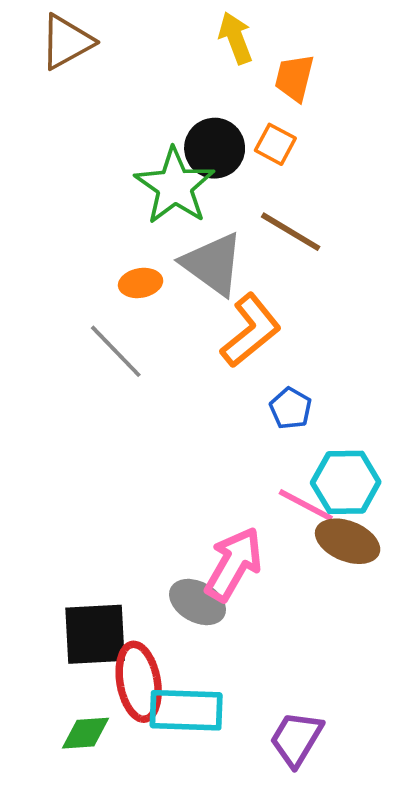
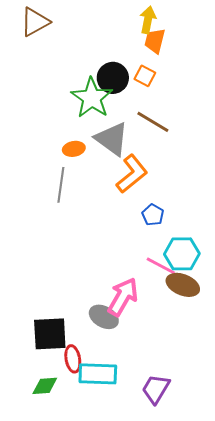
yellow arrow: (235, 38) -> (148, 20), moved, turned 32
gray line: (116, 351) -> (61, 185), turned 52
red ellipse: (139, 682) -> (73, 359), size x0.7

